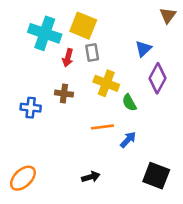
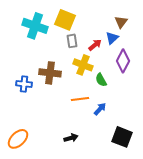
brown triangle: (168, 15) -> (121, 22), moved
red arrow: (68, 58) -> (95, 45), moved, turned -144
brown cross: (64, 94) -> (50, 73), size x1.5

